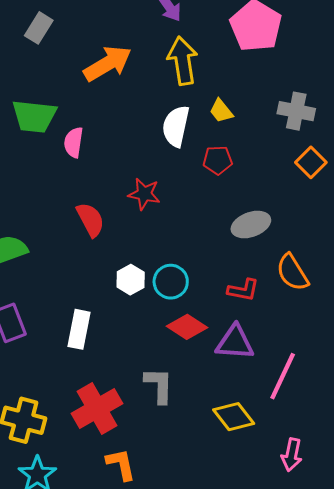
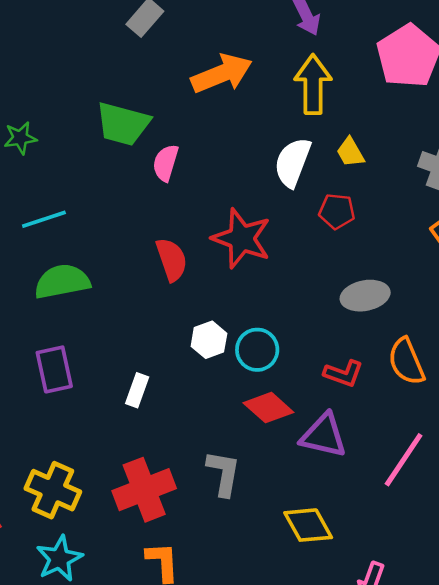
red star: (144, 194) -> (242, 238), size x1.5
white rectangle: (79, 329) -> (137, 390), size x0.7
pink line: (283, 376) -> (404, 460), moved

